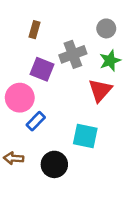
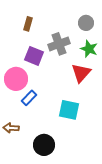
green star: (110, 61) -> (89, 49), turned -30
black circle: (54, 164) -> (44, 145), moved

